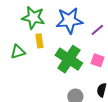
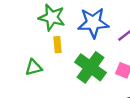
green triangle: (18, 52) -> (33, 67), moved

